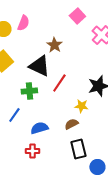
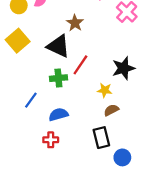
green cross: (29, 91) -> (58, 78), moved
brown semicircle: (71, 124) -> (111, 110), moved

